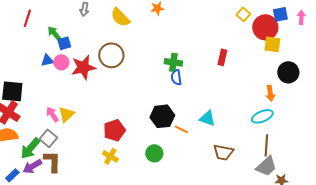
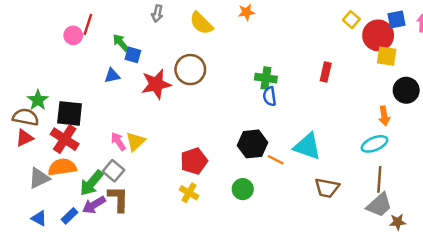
blue square: (64, 43) -> (133, 55), turned 32
pink circle: (61, 62) -> (73, 35), moved
cyan triangle: (207, 118) -> (307, 146), size x1.4

